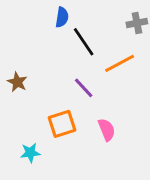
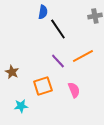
orange line: (120, 63) -> (83, 56), moved
brown star: (17, 82) -> (12, 72), moved

